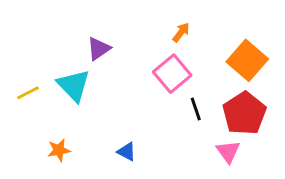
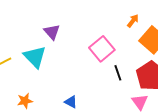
orange arrow: (181, 32) -> (133, 21), moved
purple triangle: (99, 49) -> (52, 32), turned -36

